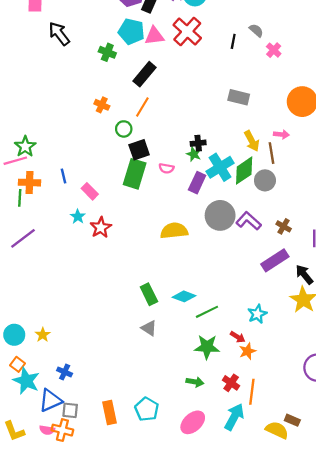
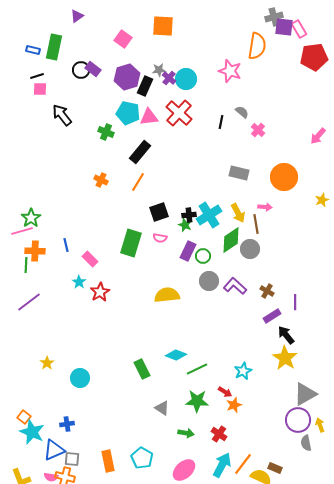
gray rectangle: (239, 97) -> (239, 173), moved
green circle: (124, 129) -> (203, 256), moved
black square: (139, 150) -> (159, 212), moved
cyan cross: (220, 167) -> (209, 215), moved
gray circle: (220, 215) -> (209, 281), size x0.7
purple rectangle: (275, 260) -> (272, 316), moved, size x0.7
green rectangle: (149, 294) -> (142, 369), moved
gray triangle: (149, 328) -> (162, 408), moved
cyan circle: (14, 335) -> (80, 378), moved
yellow star: (43, 335) -> (47, 363), moved
blue cross: (65, 372) -> (67, 424), turned -32
orange line: (252, 392) -> (243, 464), moved, turned 30

